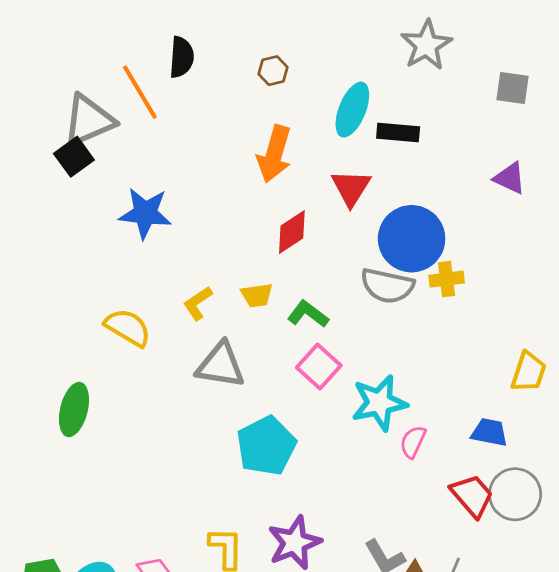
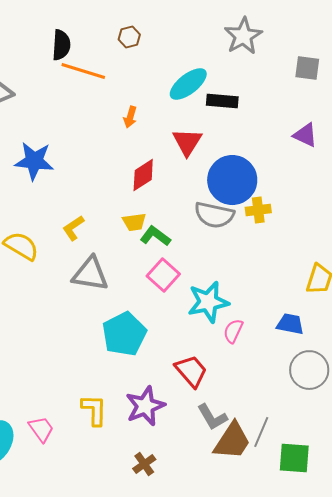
brown hexagon: (273, 71) -> (129, 37), moved
orange line: (140, 92) -> (83, 71), moved, turned -42
cyan ellipse: (352, 110) -> (188, 84), turned 30
orange arrow: (274, 154) -> (130, 117), size x0.5
yellow trapezoid: (257, 295) -> (134, 222), moved
red trapezoid: (472, 496) -> (191, 371), moved

